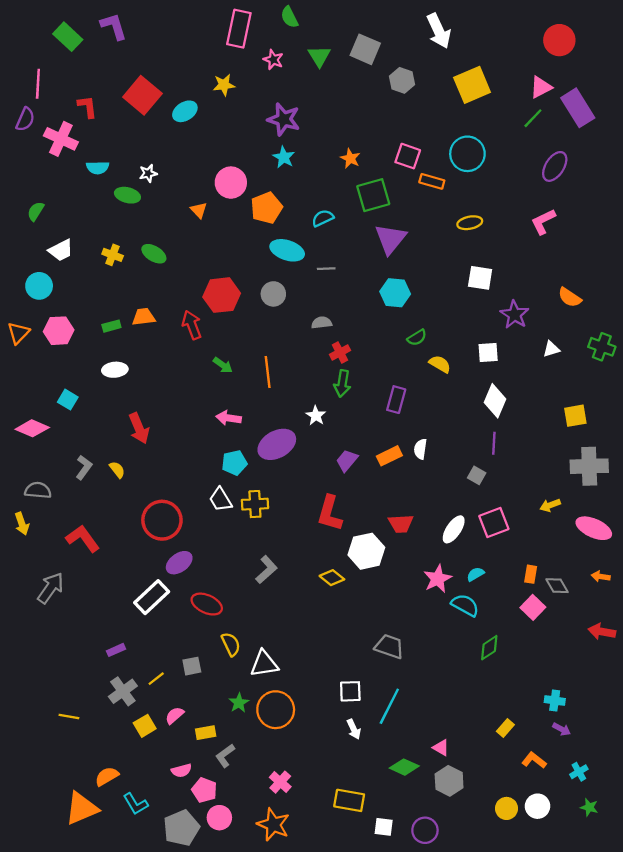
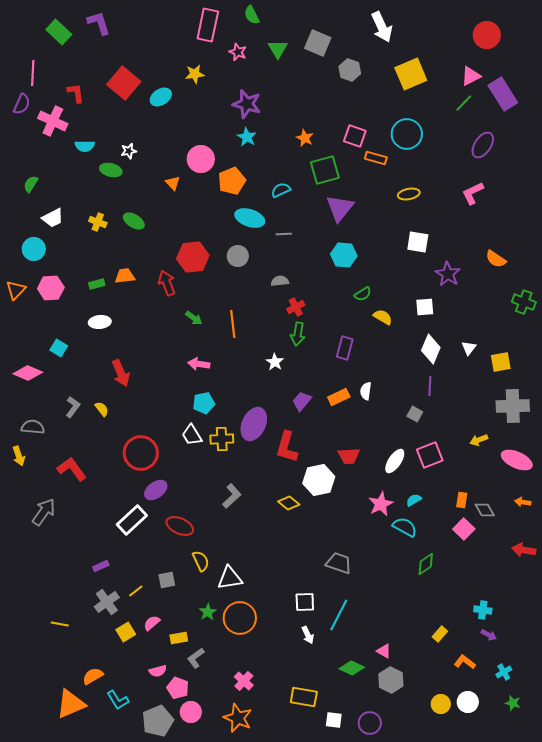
white triangle: (551, 349) -> (469, 348), moved, turned -35
purple ellipse: (277, 444) -> (254, 424), moved, turned -36

